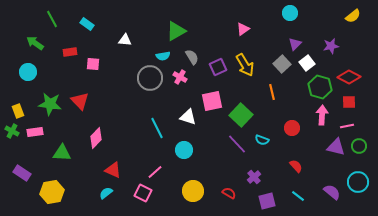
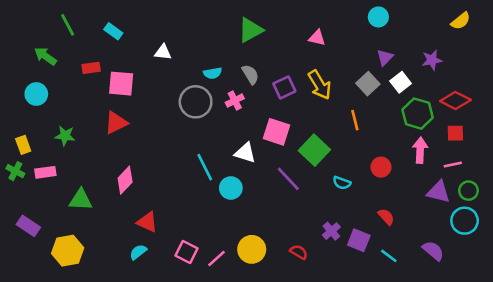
pink triangle: (243, 29) -> (317, 38), turned 48
green triangle: (176, 31) -> (250, 30), moved
pink square: (93, 64) -> (121, 84), size x1.5
pink cross: (180, 77) -> (235, 101), turned 32
red triangle: (80, 101) -> (116, 123), moved, turned 48
pink square: (212, 101) -> (277, 132), turned 30
green star: (50, 104) -> (65, 136), size x0.7
purple line: (237, 144) -> (288, 179), moved
cyan circle: (184, 150) -> (231, 188), moved
pink line: (155, 172) -> (216, 259), moved
cyan circle: (358, 182) -> (465, 221), moved
purple square: (267, 201) -> (359, 240), moved, turned 36

